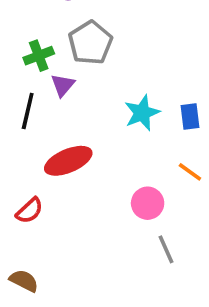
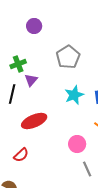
gray pentagon: (90, 43) -> (68, 57), moved
red semicircle: (30, 211) -> (21, 155), moved

